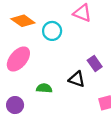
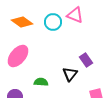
cyan circle: (52, 31) -> (53, 22), moved
black triangle: (77, 79) -> (70, 74), turned 49

